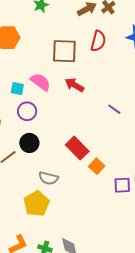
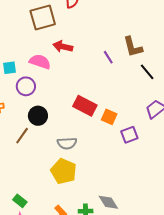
pink semicircle: (41, 82) -> (40, 62), moved
purple line: (114, 109) -> (108, 57), turned 40
purple square: (122, 185) -> (129, 135), moved

